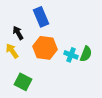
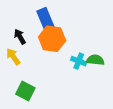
orange hexagon: (45, 48) -> (52, 39), moved
green semicircle: (86, 54) -> (95, 60), turned -105

